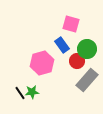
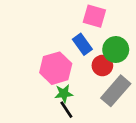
green star: (32, 92) -> (64, 94), moved
black line: (20, 93) -> (66, 110), moved

